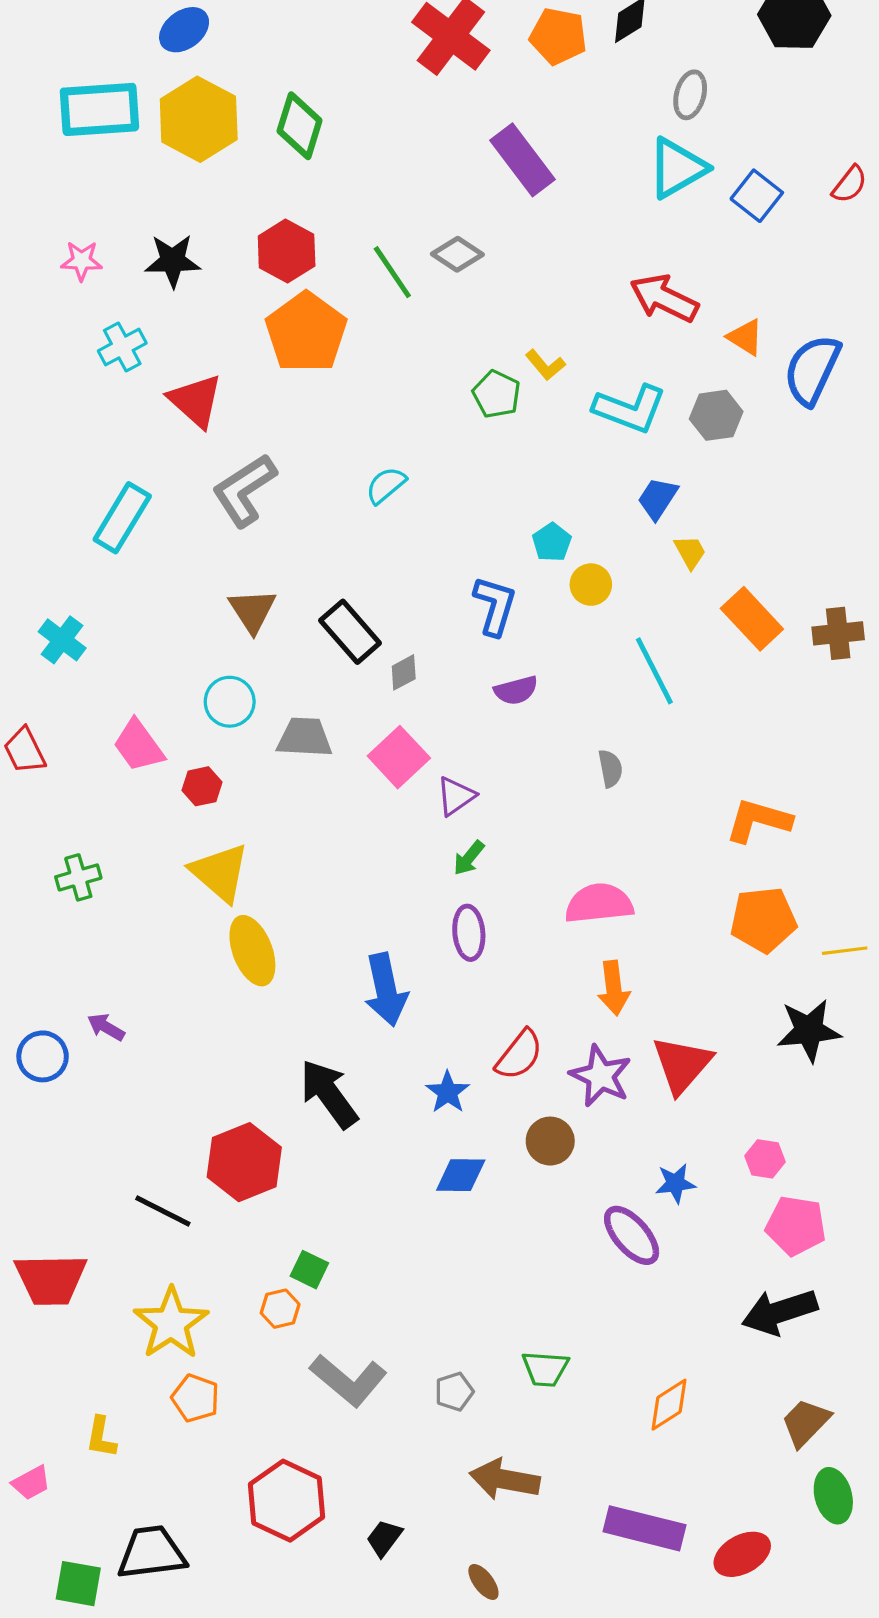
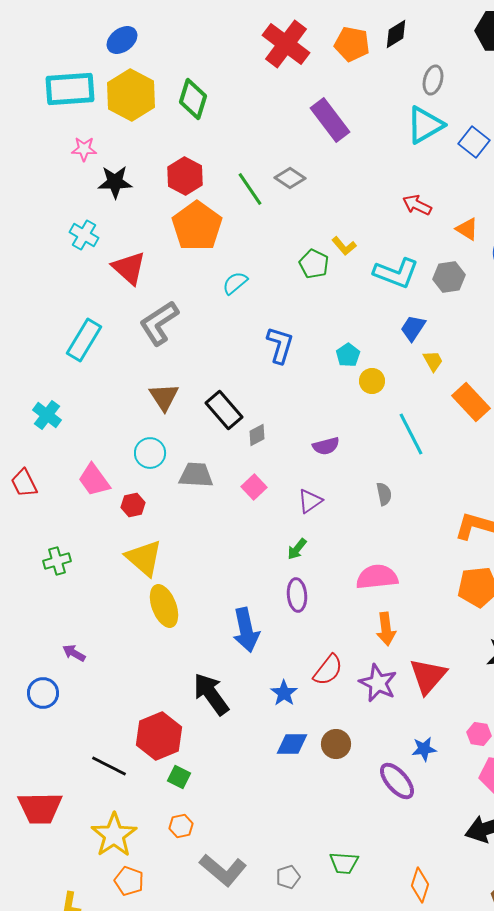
pink star: (82, 261) -> (84, 149), moved
red arrow: (664, 298) -> (417, 205), size x0.7
cyan cross: (122, 347) -> (84, 235), turned -32
cyan semicircle: (386, 485) -> (235, 283), moved
blue L-shape: (495, 606) -> (280, 345), moved
pink square: (399, 757) -> (254, 487), size x0.7
purple triangle: (456, 796) -> (310, 501), moved
blue circle: (43, 1056) -> (43, 693), moved
brown circle: (550, 1141) -> (336, 744), moved
green square: (309, 1270) -> (179, 777), moved
orange diamond: (669, 1405) -> (420, 885), turned -40

